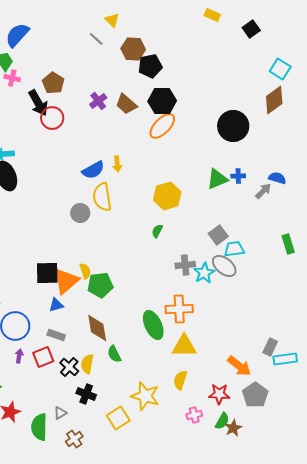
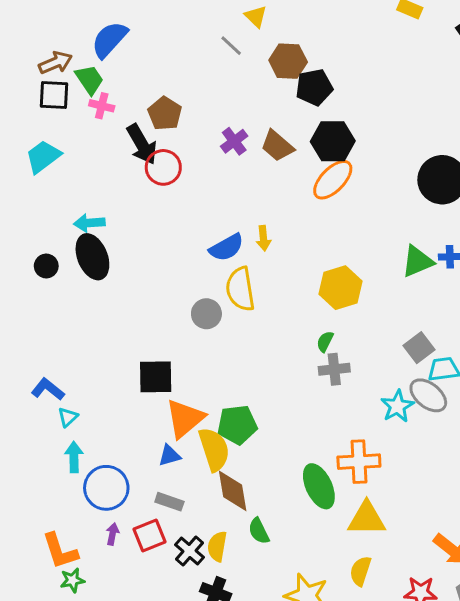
gray cross: (185, 265) -> (334, 369), moved
yellow semicircle: (85, 271) -> (214, 449), moved, size x1.8
black square: (47, 273) -> (156, 377), moved

